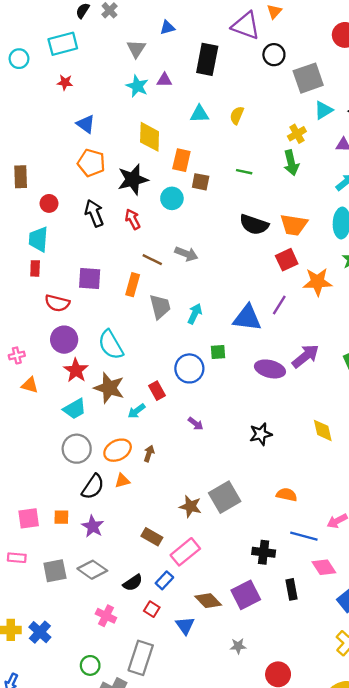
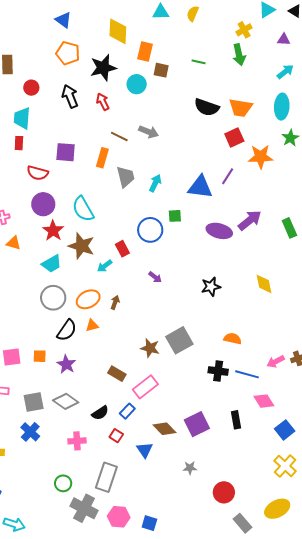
black cross: (264, 552) -> (218, 371), moved
pink cross: (106, 616) -> (77, 441), turned -30
blue cross: (40, 632) -> (30, 432), moved

